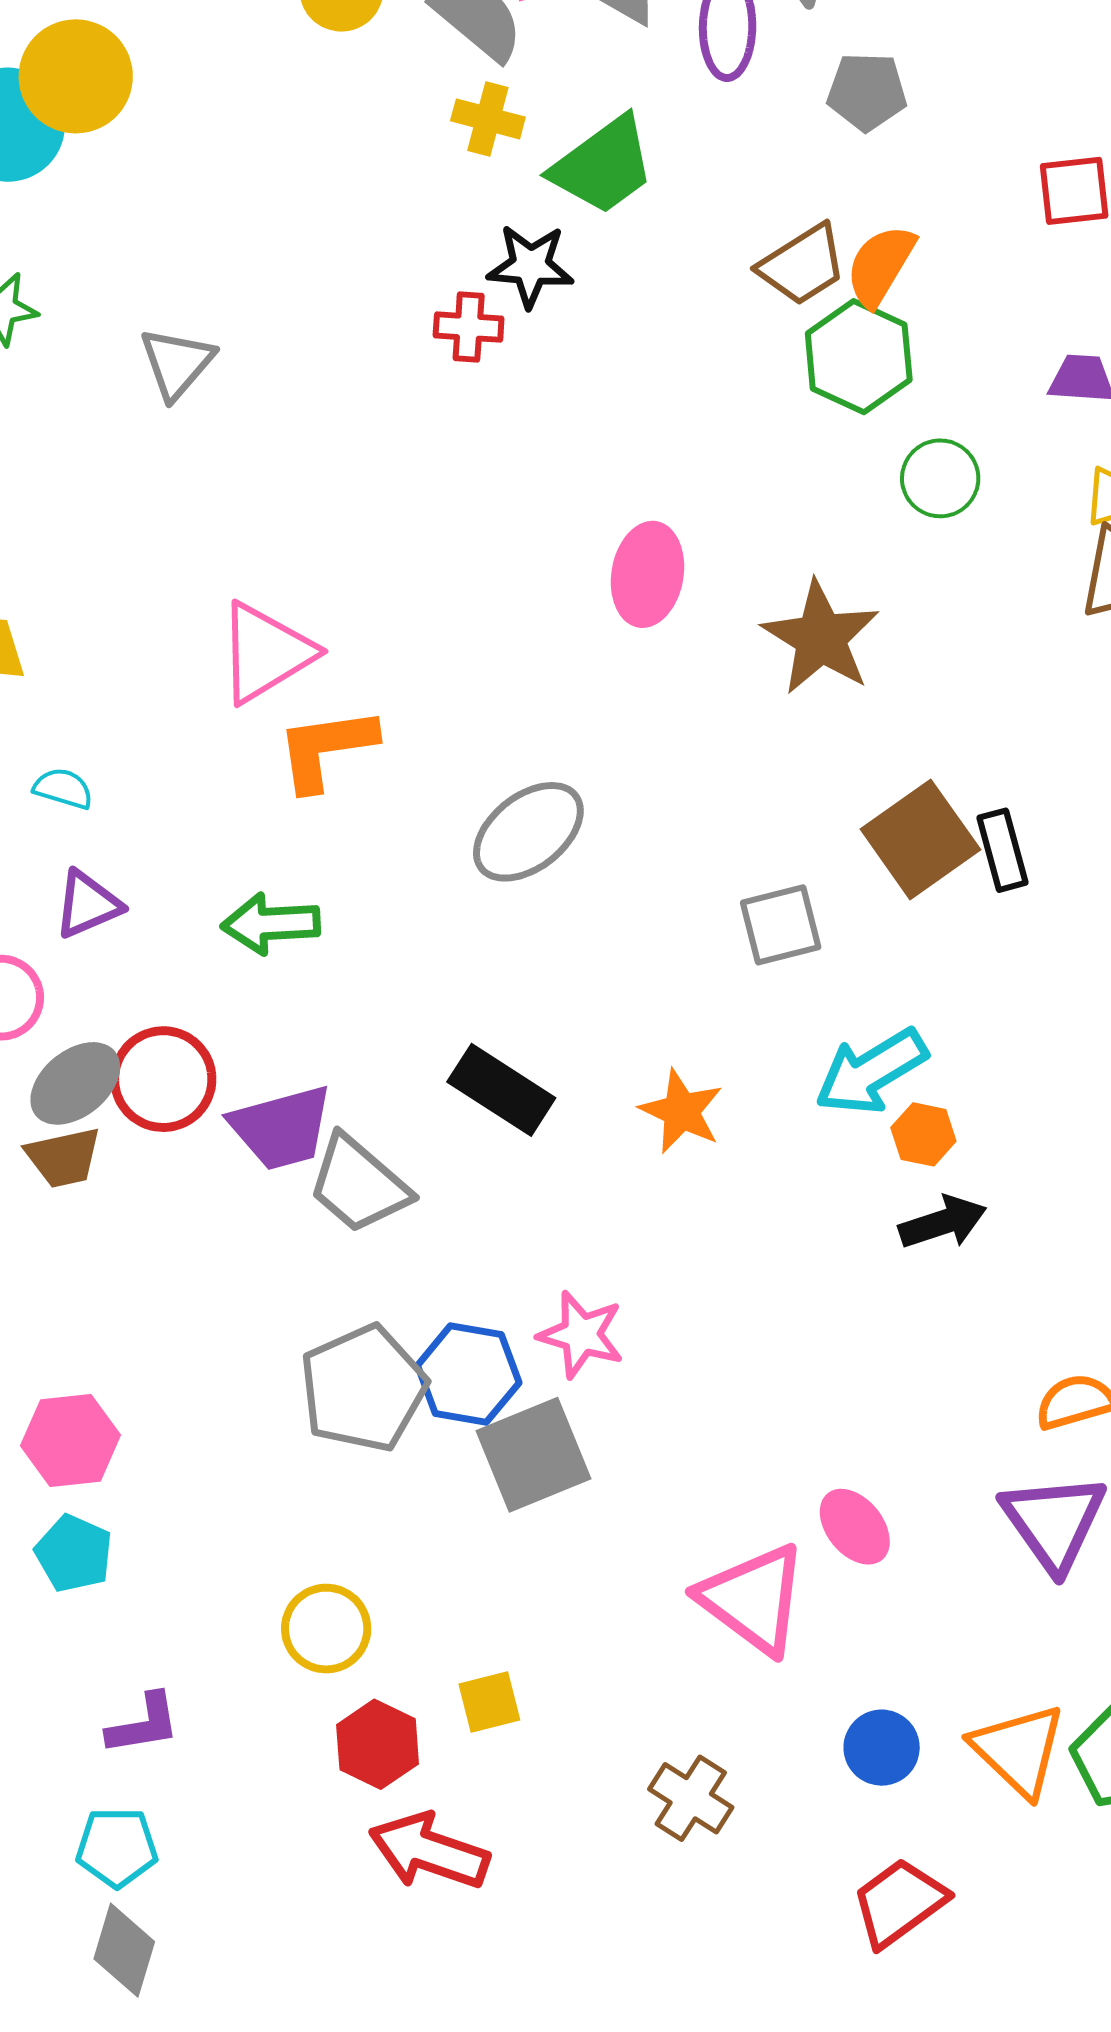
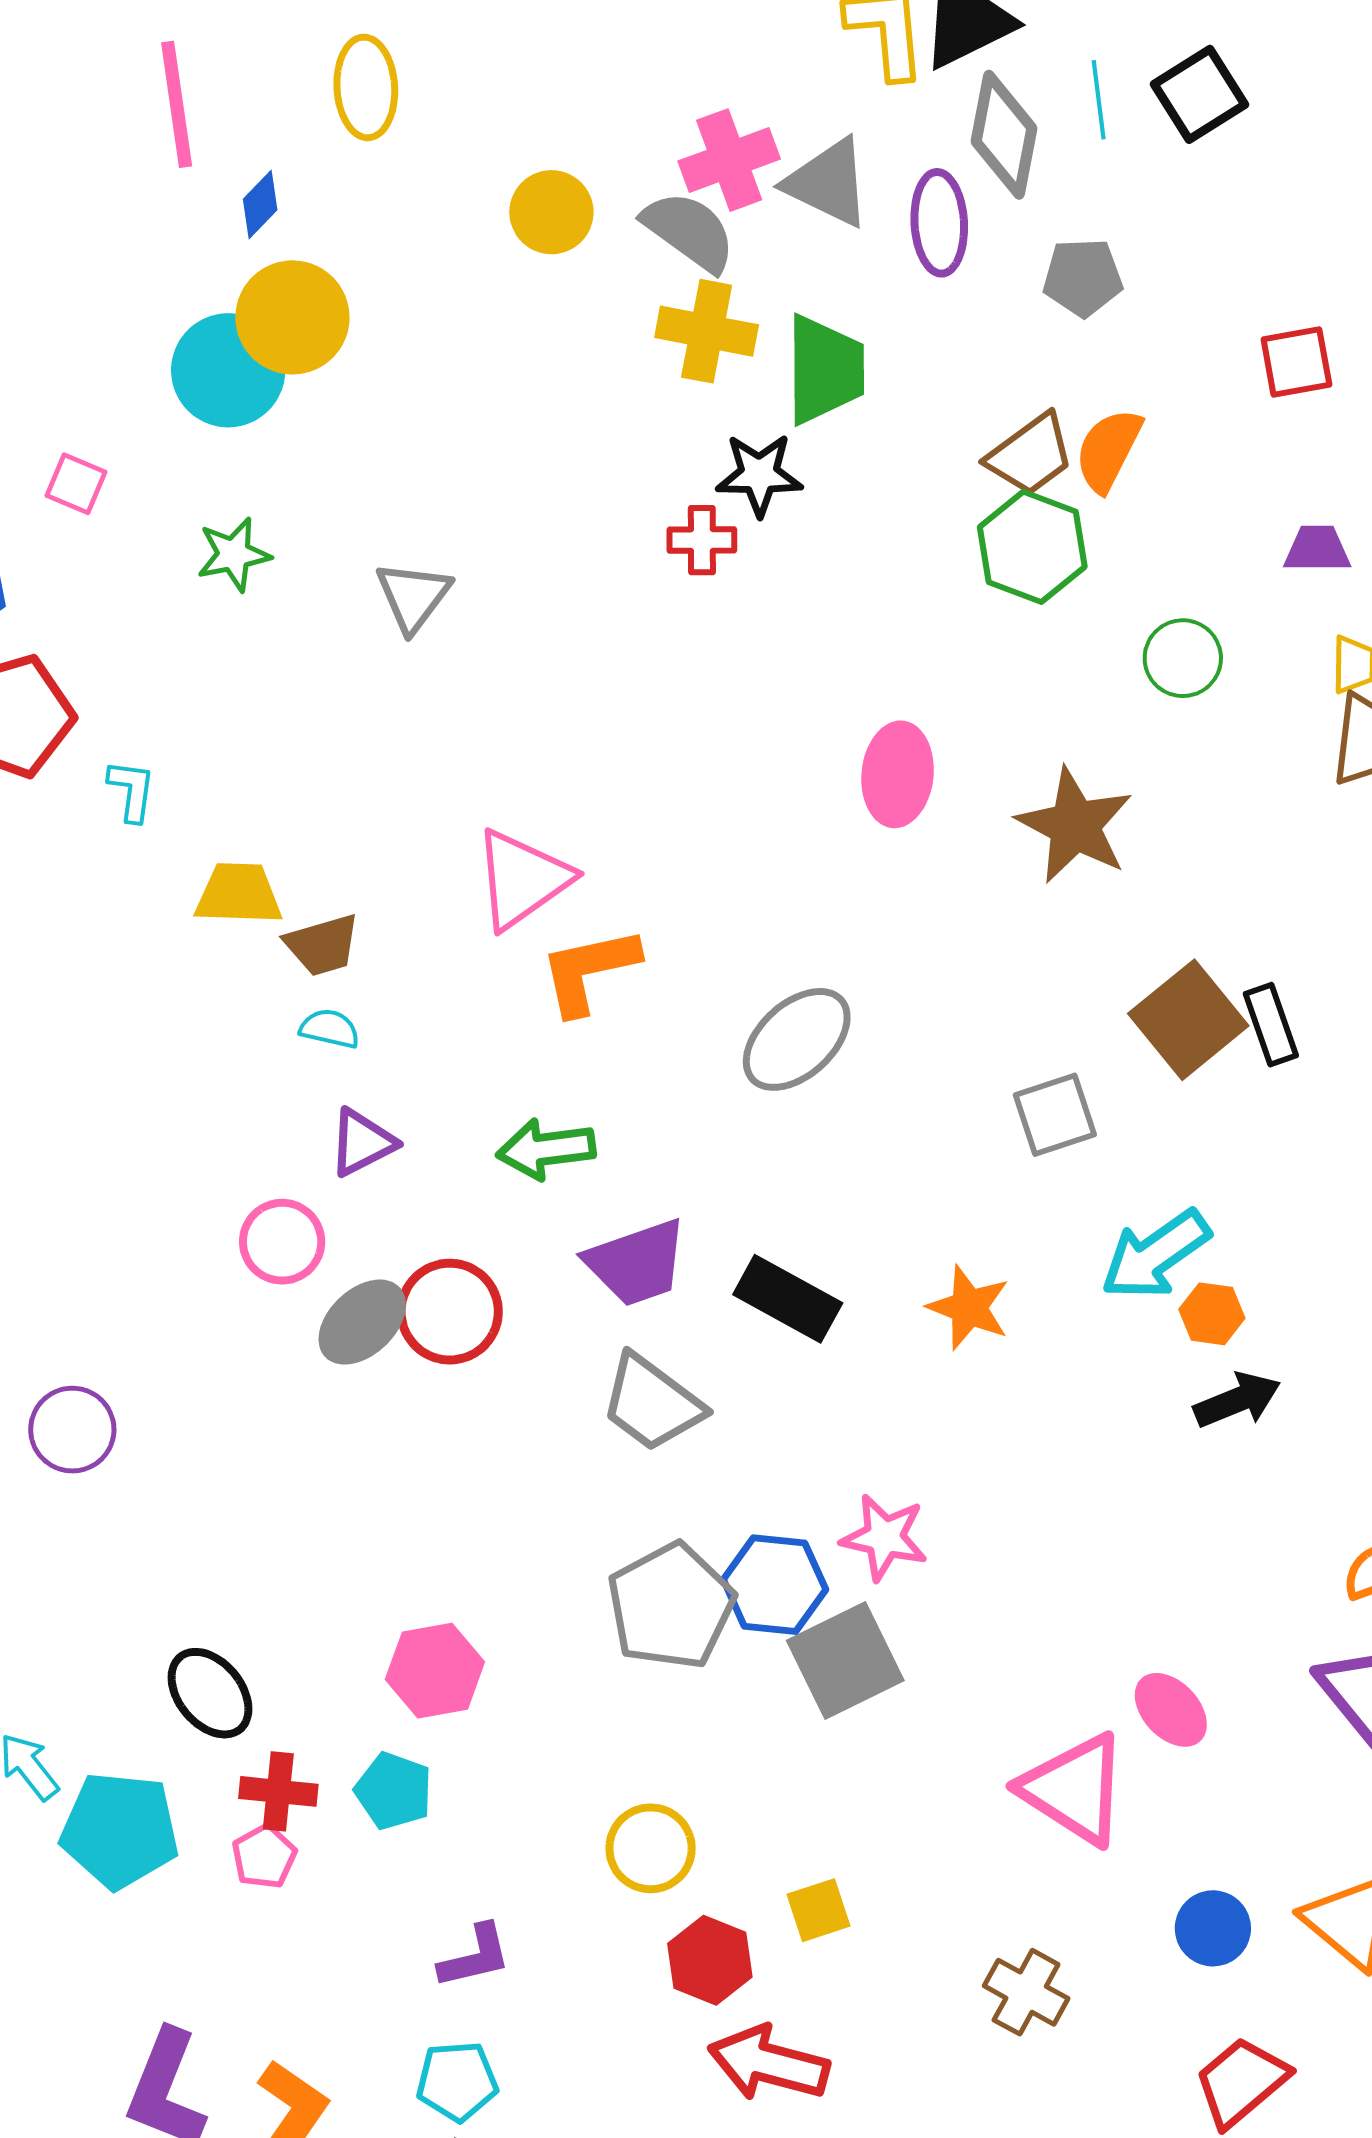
yellow cross: (488, 119) -> (707, 331), size x1.4
green trapezoid: (603, 166) -> (825, 370), turned -50
green hexagon: (859, 357) -> (1032, 547), moved
purple trapezoid: (281, 1128) -> (637, 1263), moved
brown trapezoid: (64, 1157) -> (322, 945), moved
pink hexagon: (70, 1440) -> (435, 1671), moved

